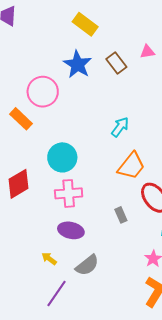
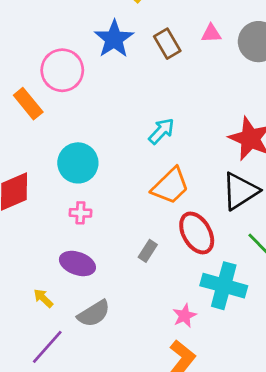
pink cross: (69, 193) -> (80, 213), size x0.6
gray rectangle: (121, 215) -> (148, 251), turned 49

